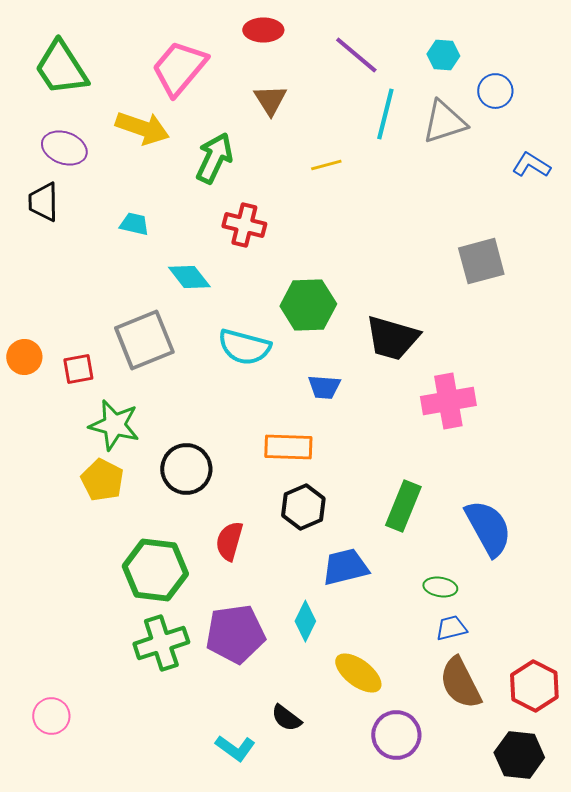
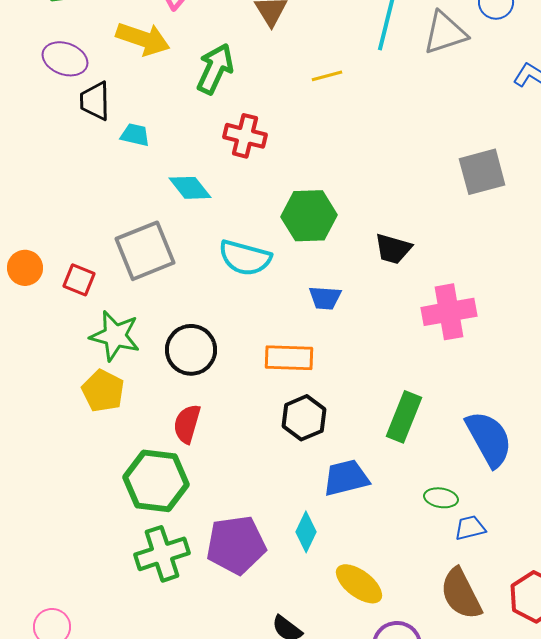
black trapezoid: (43, 202) -> (95, 101), moved
black trapezoid: (392, 338) -> (393, 249), size x0.7
red square: (78, 369) -> (79, 280), turned 32
black circle: (186, 469) -> (191, 350), moved
red semicircle: (229, 541) -> (187, 424), moved
blue trapezoid: (451, 628) -> (470, 528), moved

